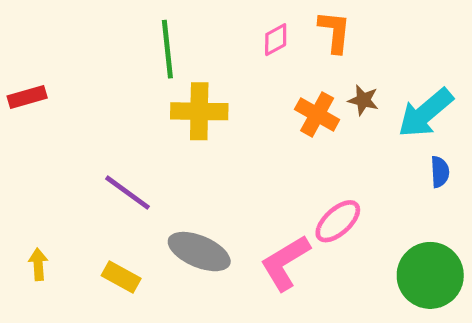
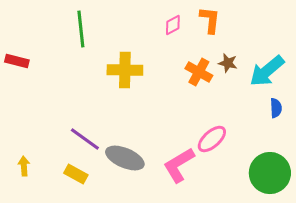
green line: (167, 49) -> (81, 29), moved
red rectangle: (27, 97) -> (17, 61), turned 30
purple line: (127, 193) -> (85, 139), moved

